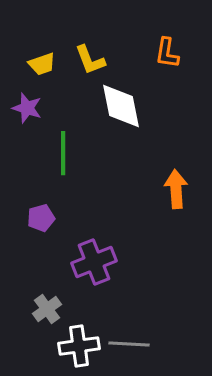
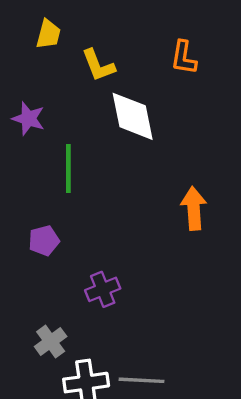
yellow trapezoid: (42, 64) -> (48, 34), moved, turned -56
purple cross: (94, 262) -> (103, 289), size x0.7

